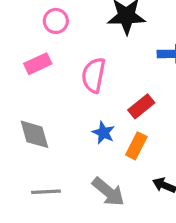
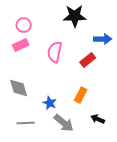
pink circle: (56, 21) -> (24, 25), moved
red rectangle: (141, 106) -> (88, 60), moved
blue star: (103, 133) -> (50, 103), moved

